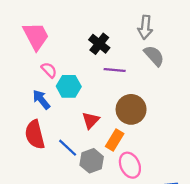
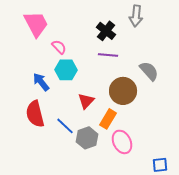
black cross: (99, 44) -> (106, 31), moved
gray semicircle: (154, 56) -> (149, 71), moved
pink semicircle: (49, 70) -> (59, 47), moved

